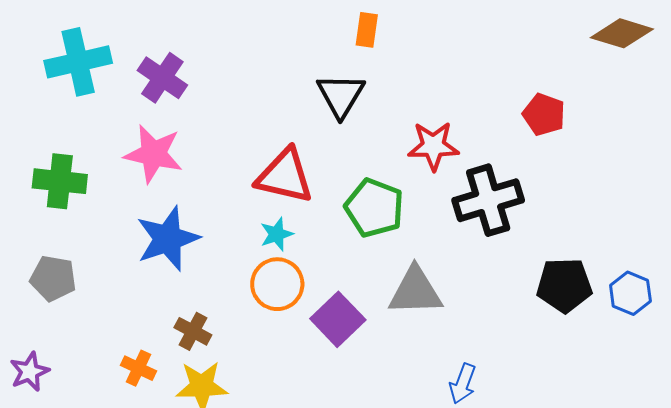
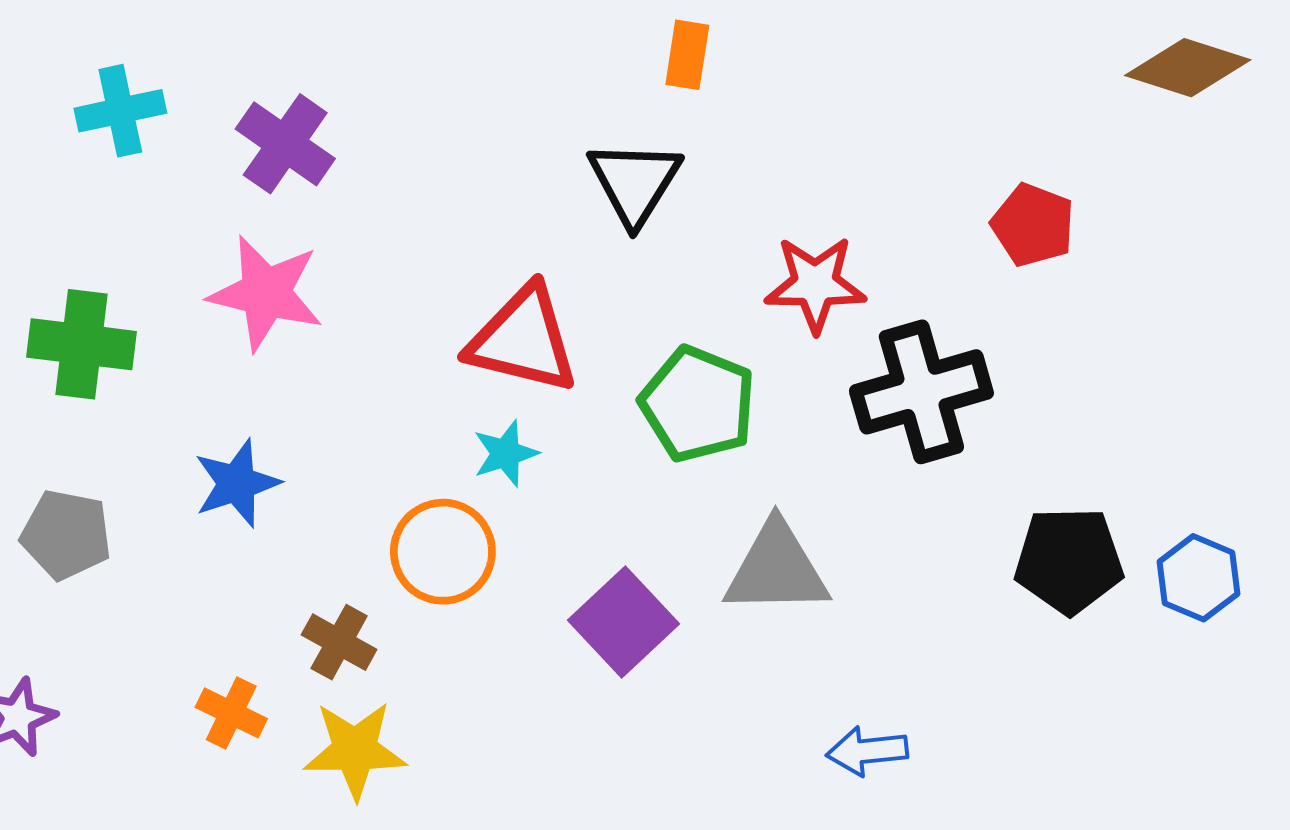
cyan cross: (78, 62) -> (120, 111), size x0.7
blue star: (168, 239) -> (237, 483), moved, size x0.7
orange circle: (277, 284) -> (443, 552), moved
blue arrow: (463, 384) -> (867, 751), turned 63

